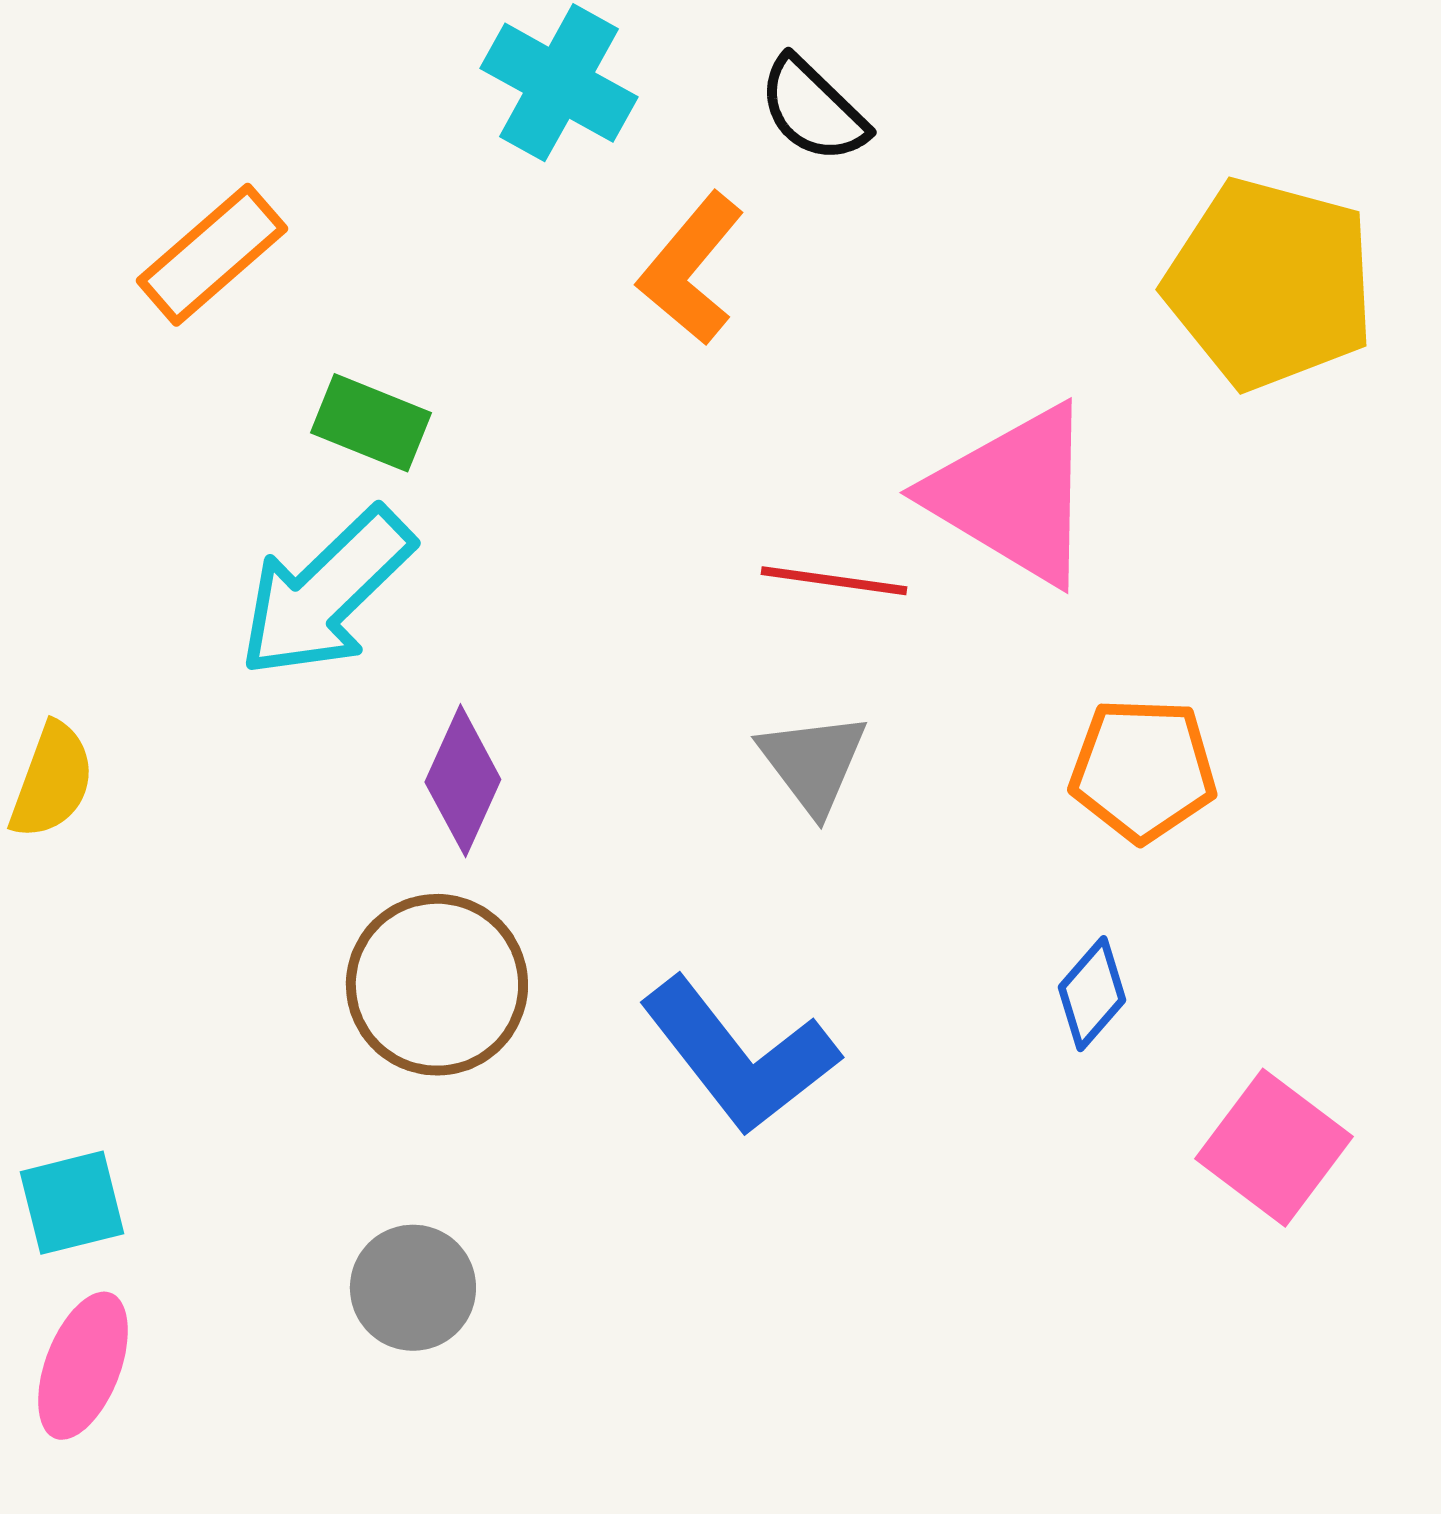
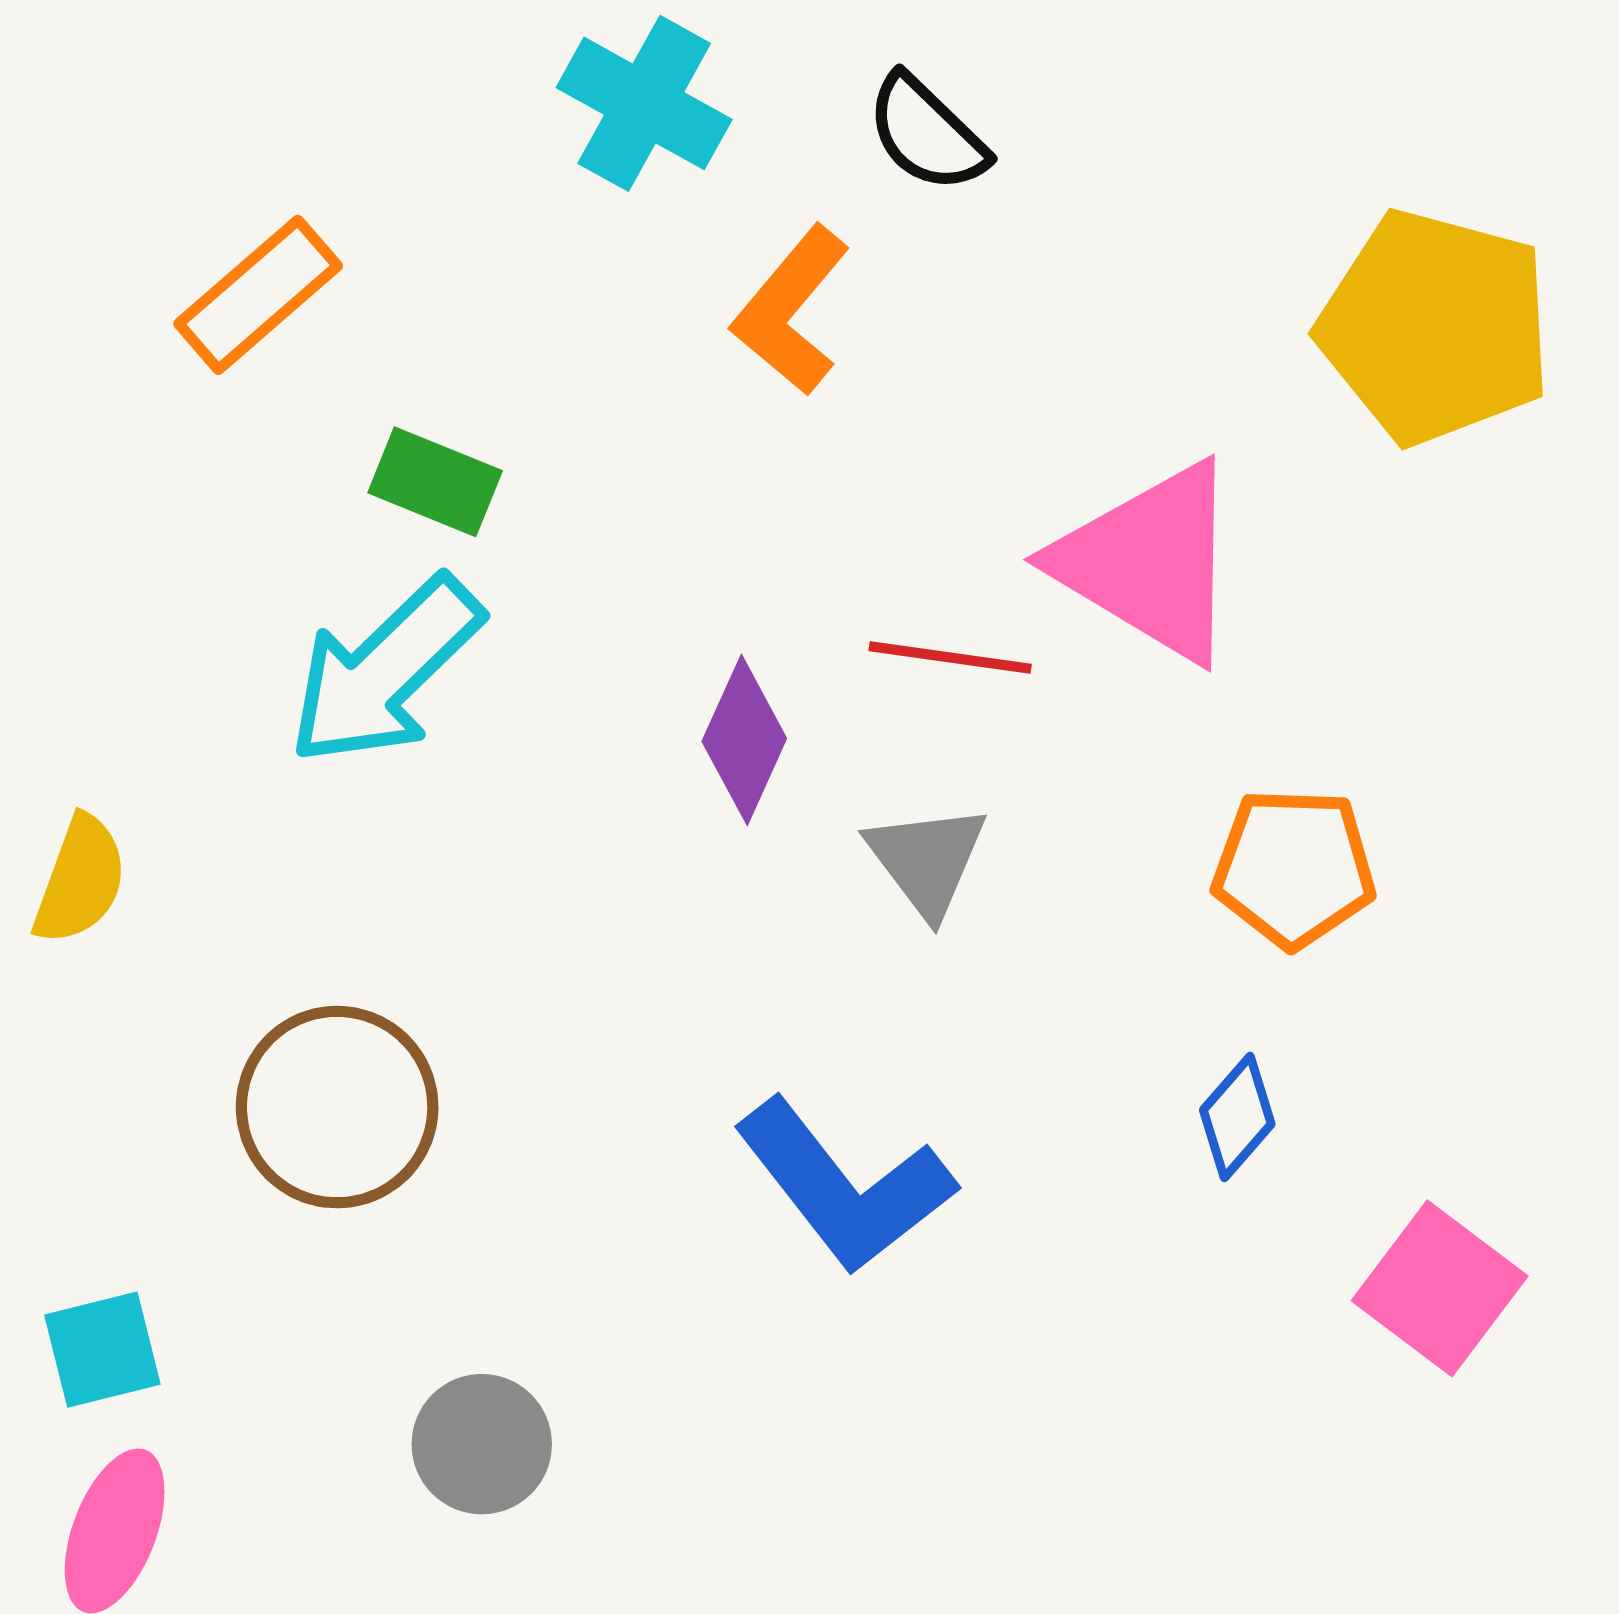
purple diamond: (463, 781) -> (744, 740), moved
brown circle: (437, 985) -> (337, 1107), moved

